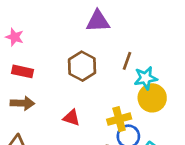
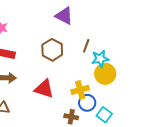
purple triangle: (98, 21) -> (64, 16), turned 30
red triangle: (71, 118) -> (44, 89), size x1.5

